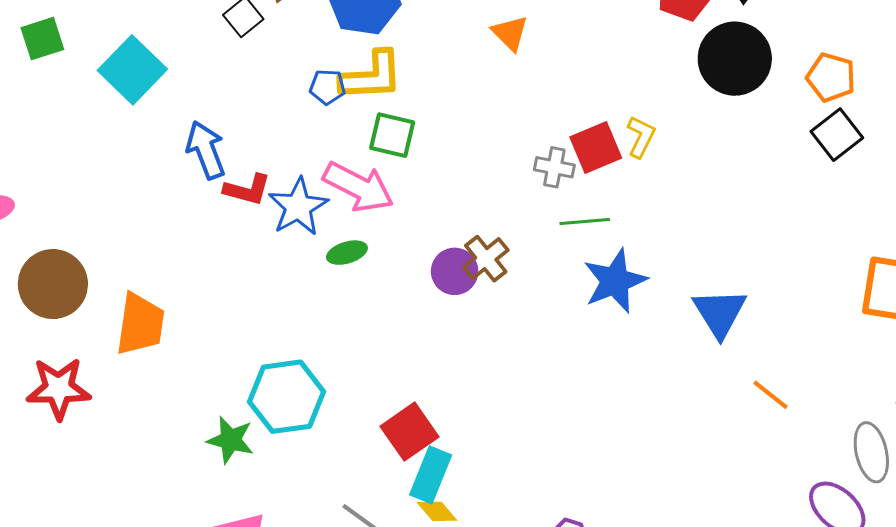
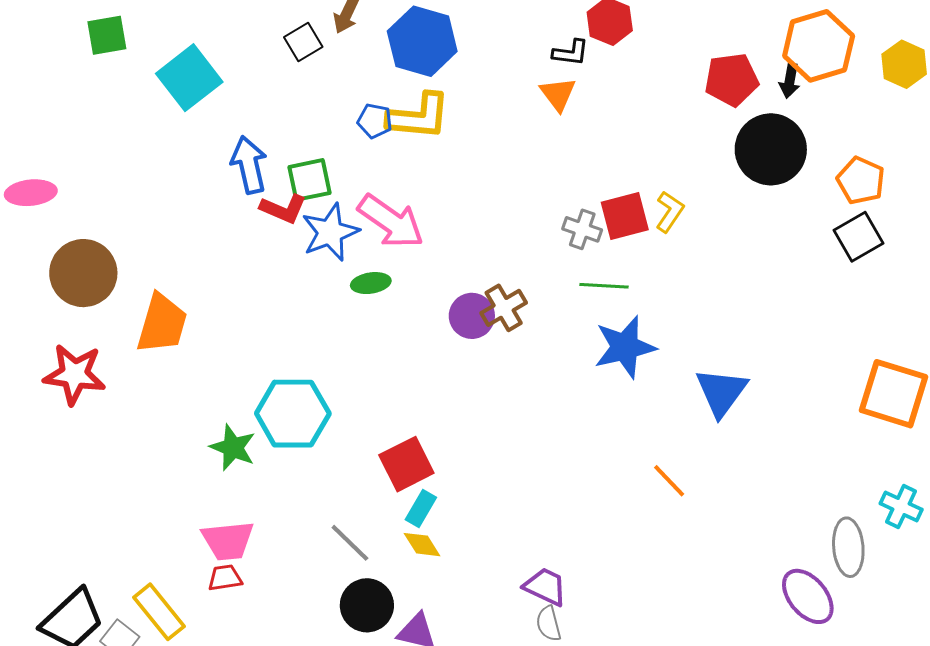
green square: (392, 135) -> (310, 180), moved, turned -33
orange line: (770, 395) -> (669, 481), moved
cyan rectangle: (431, 475) -> (421, 509), size x0.7

